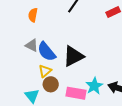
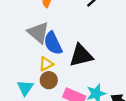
gray triangle: (32, 45) -> (38, 33), size x1.5

